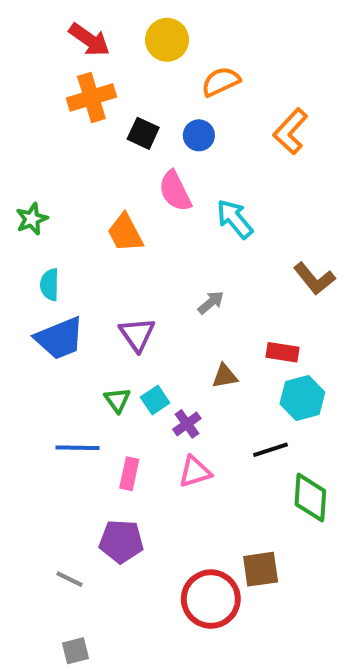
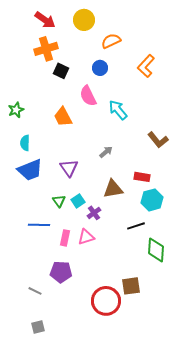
black square: (143, 133) -> (61, 71), moved
brown triangle: (225, 376) -> (113, 189), size x1.5
pink triangle: (195, 472) -> (86, 237), moved

